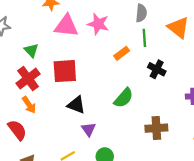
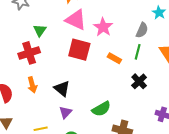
orange rectangle: (122, 53) -> (114, 58), turned 48
red square: (65, 71) -> (79, 50), moved
green semicircle: (124, 98) -> (101, 109), moved
orange arrow: (29, 105) -> (32, 85), moved

